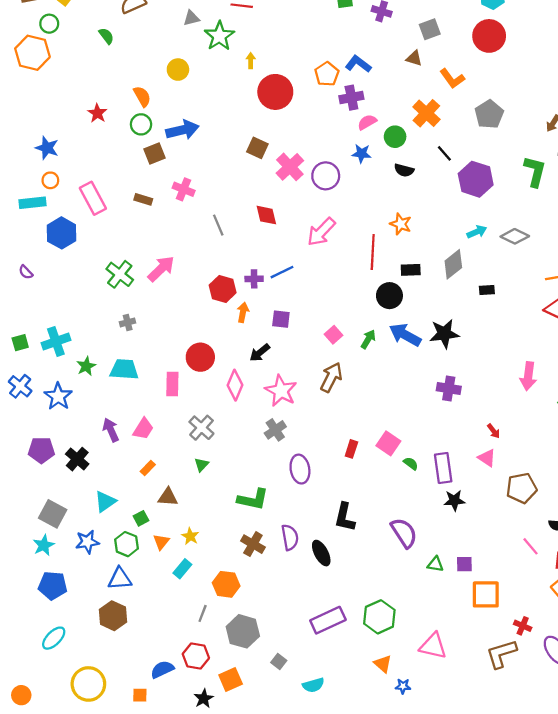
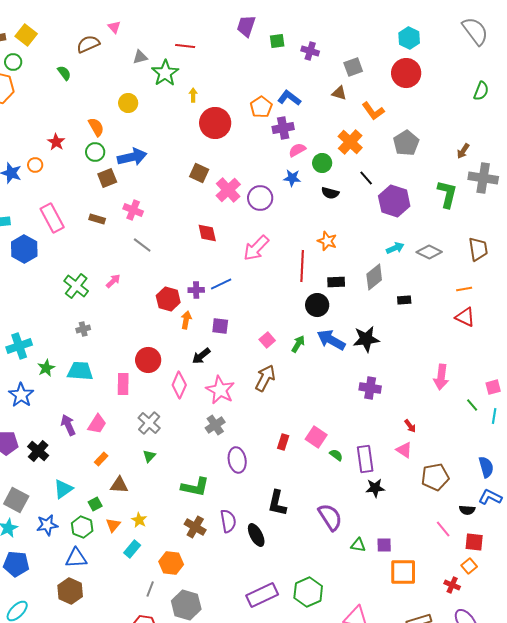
orange circle: (50, 180) -> (35, 165), moved
gray line: (218, 225) -> (142, 245), moved, turned -30
pink arrow: (161, 269) -> (113, 281), size x0.6
red cross: (523, 626) -> (452, 585), moved

